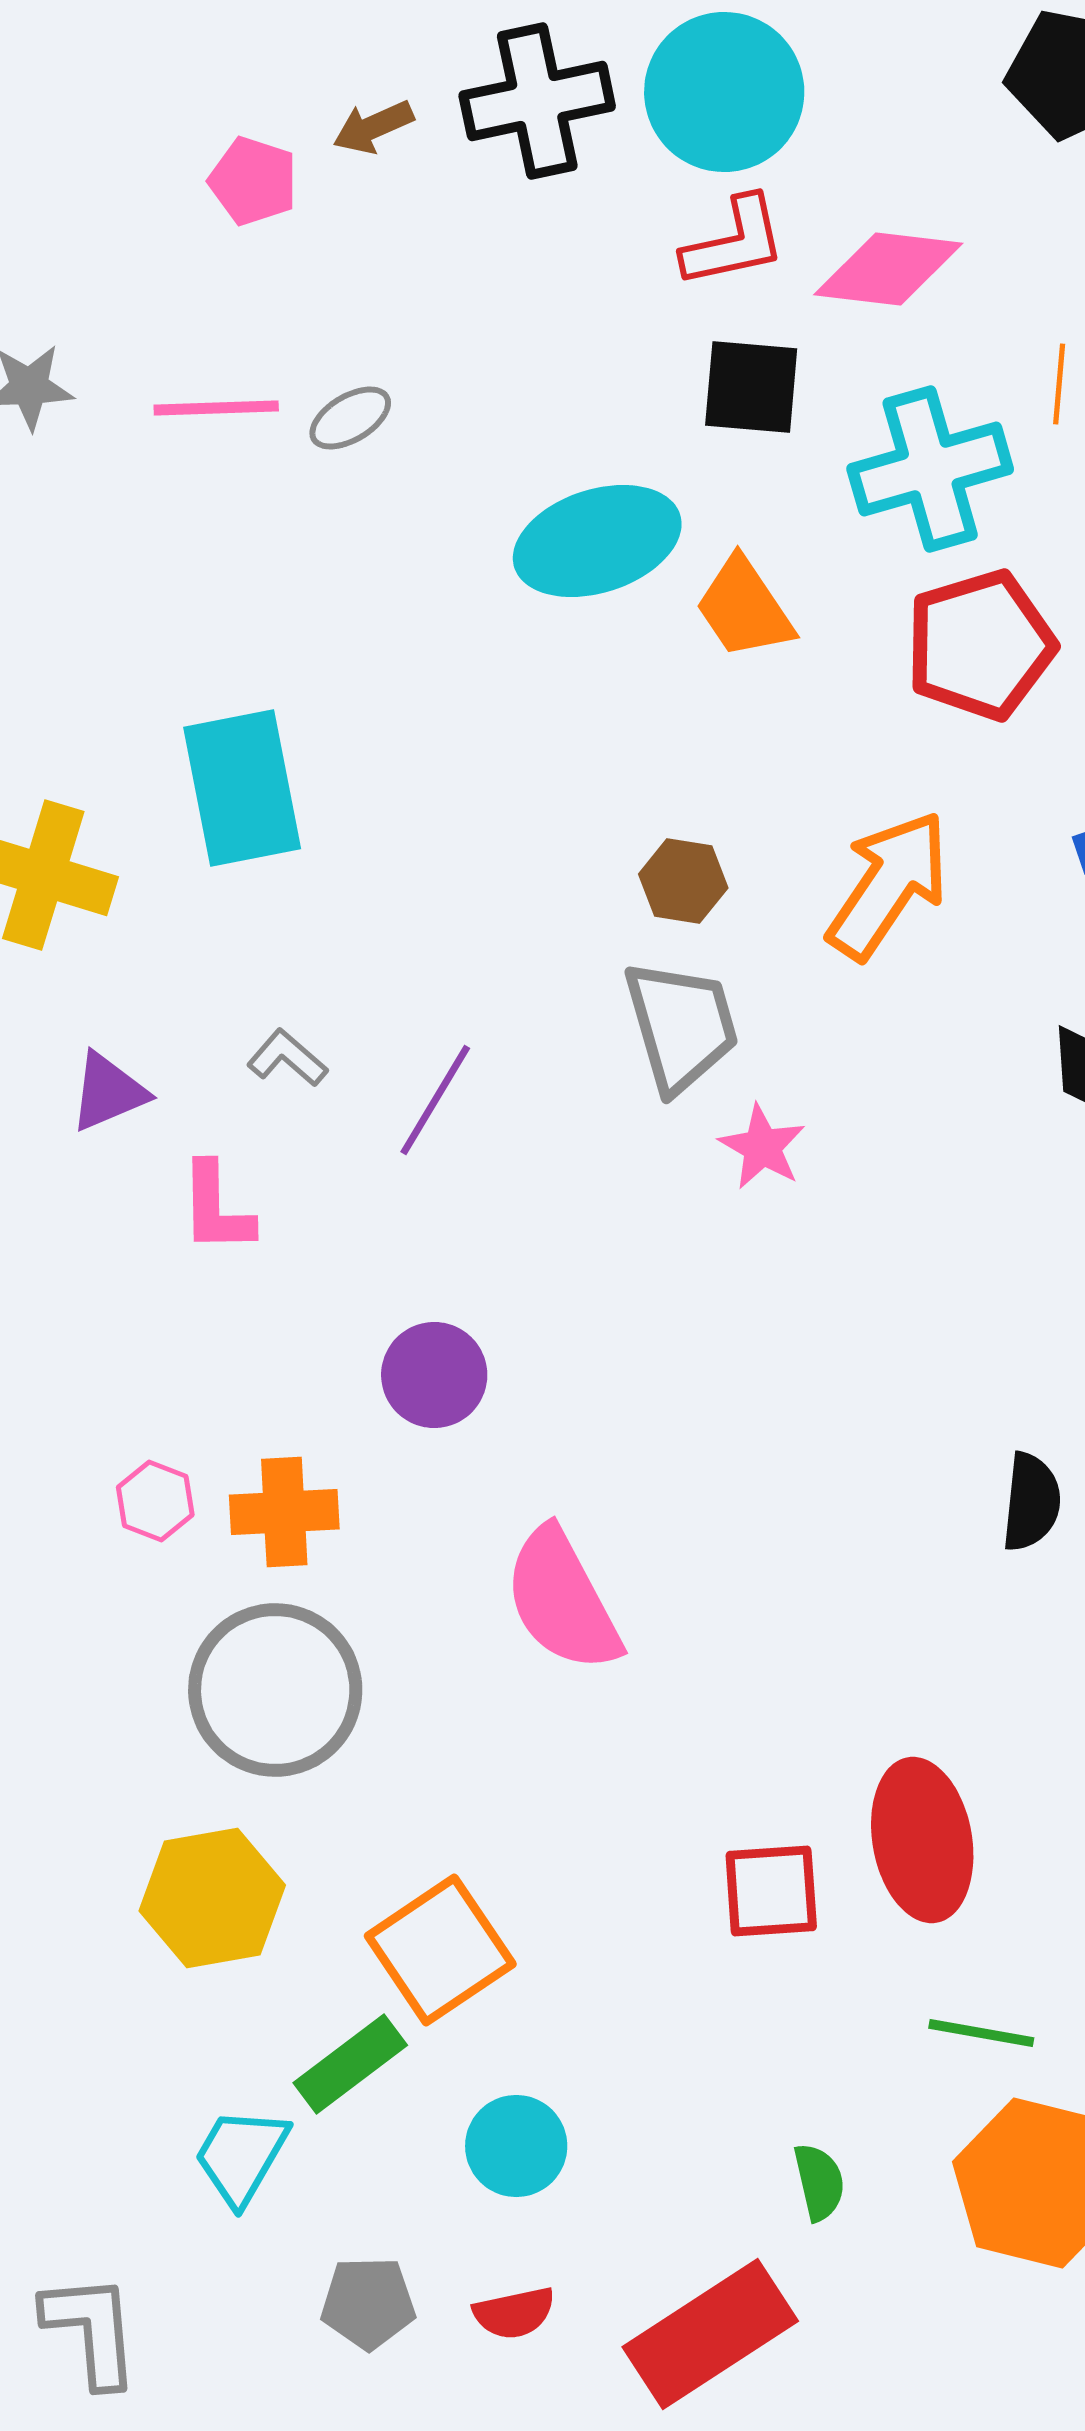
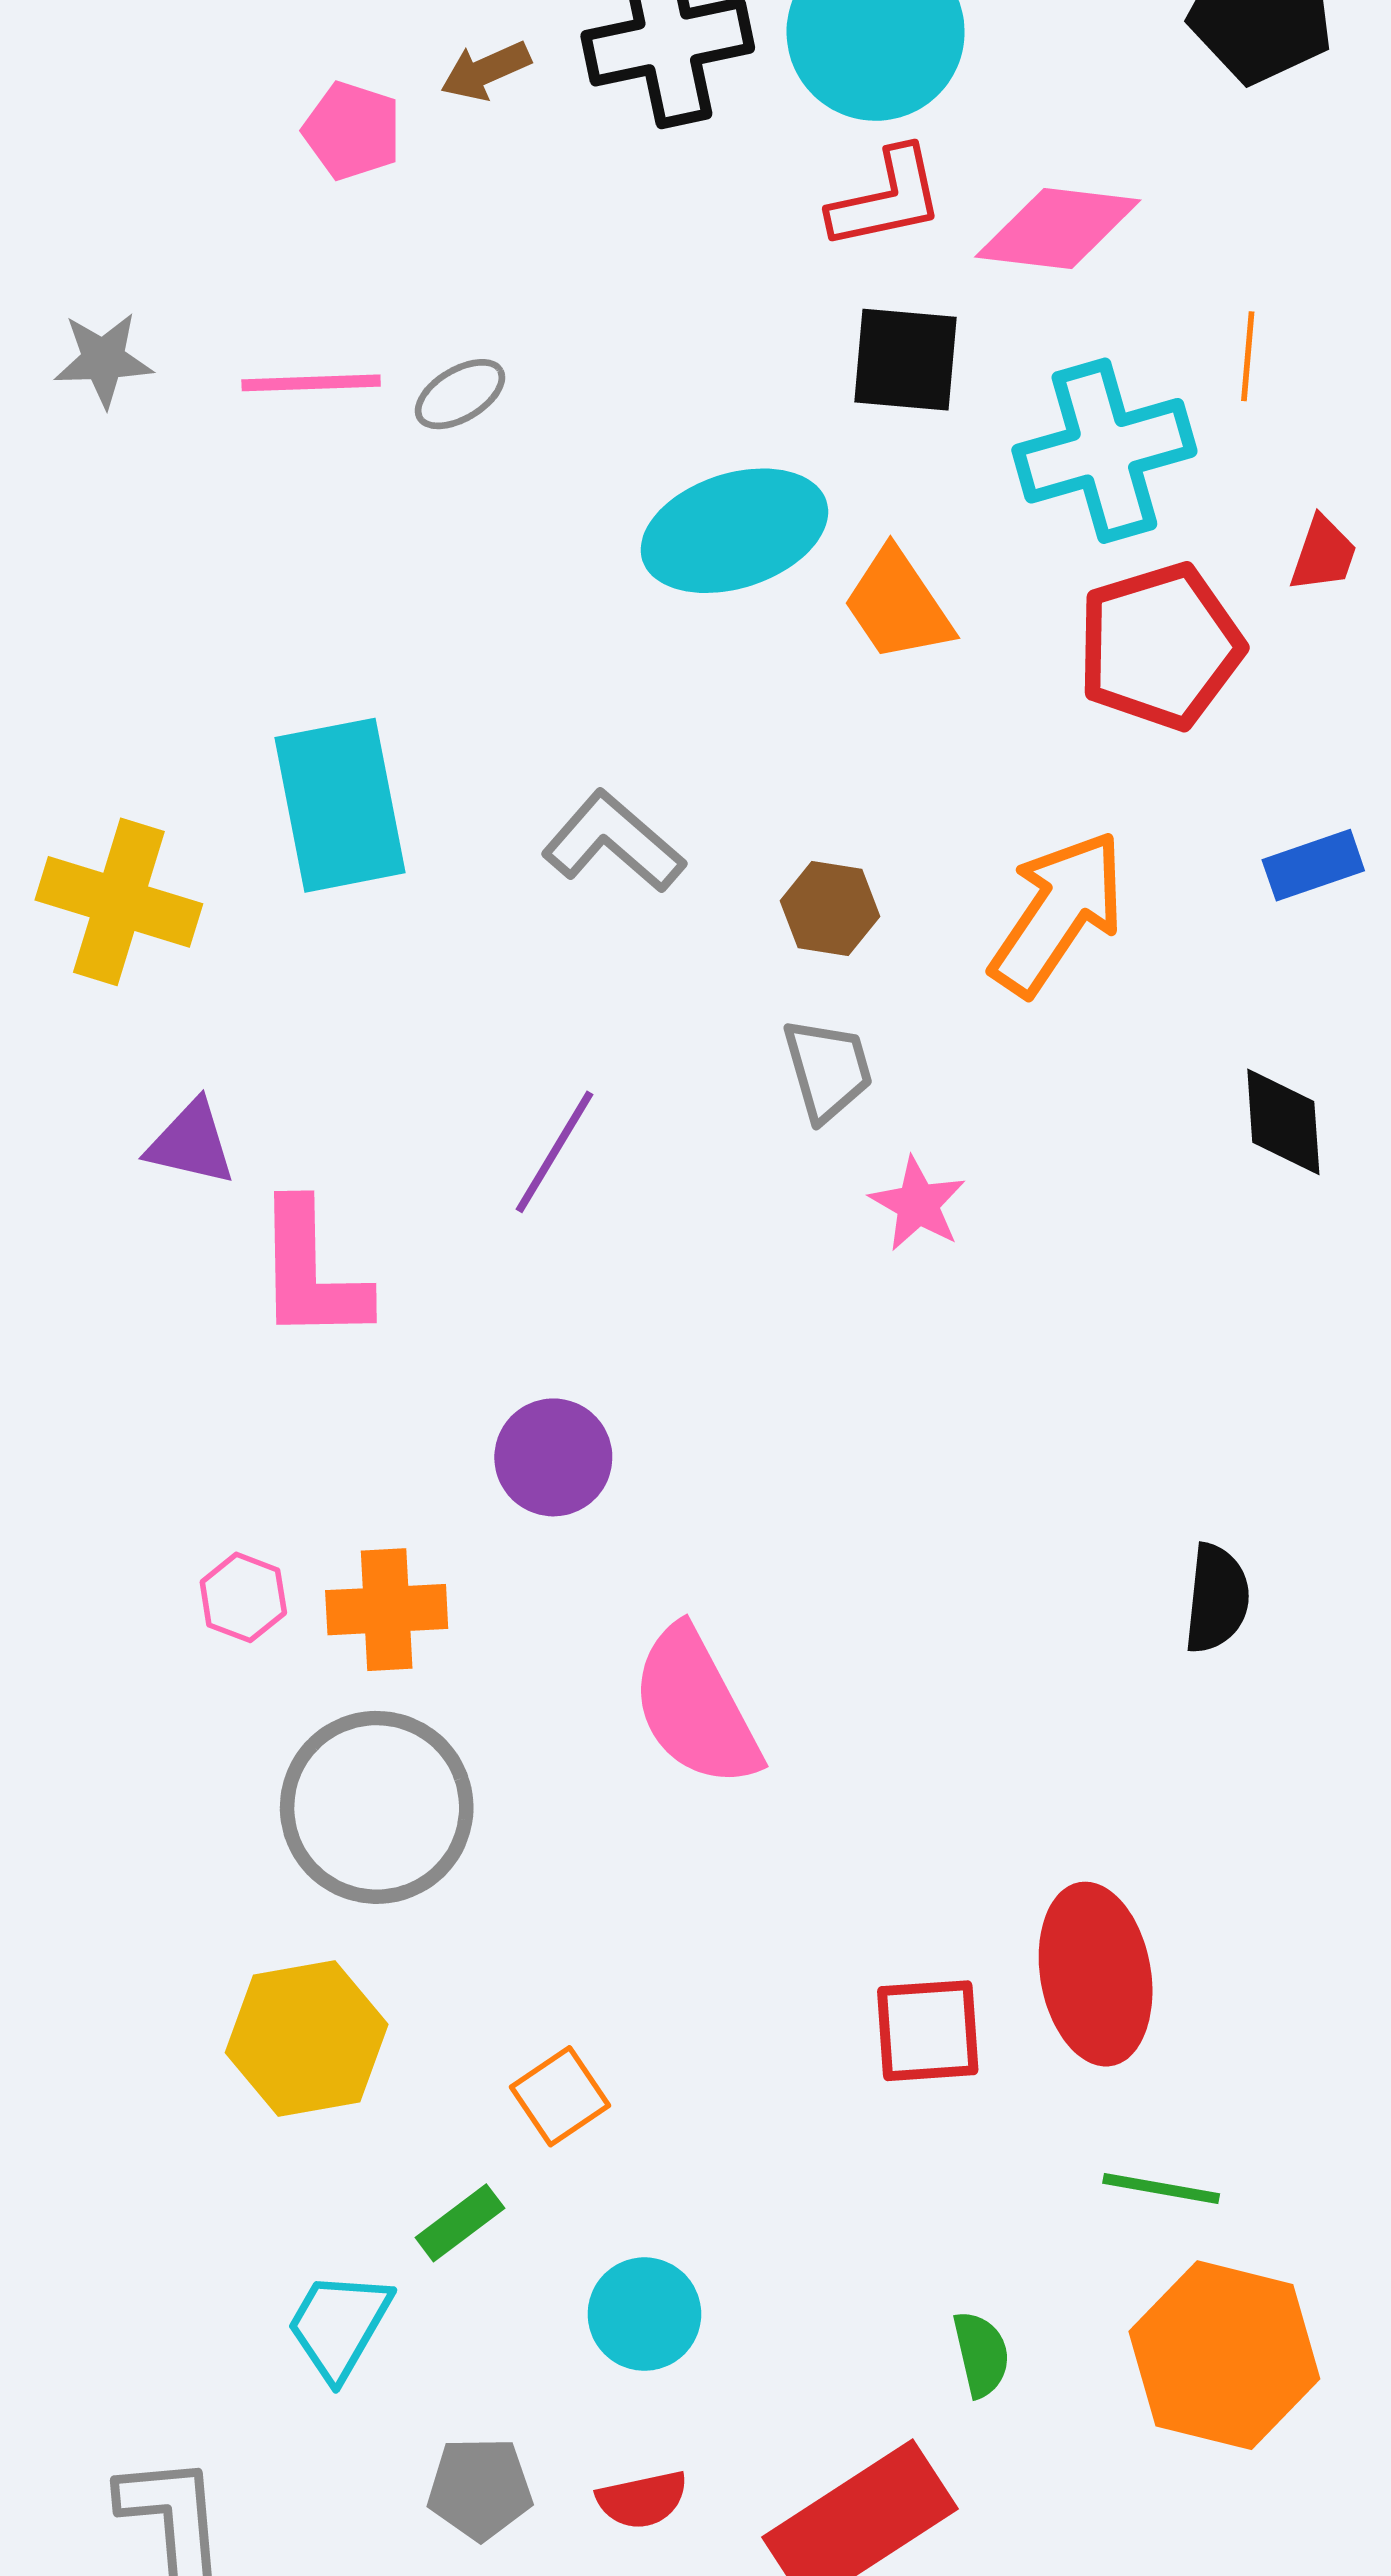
gray trapezoid: (681, 1026) -> (828, 1070), size x0.7
gray L-shape: (287, 1058) -> (613, 842), moved, size x1.6
purple triangle: (108, 1092) -> (191, 1143), turned 36
pink L-shape: (216, 1208) -> (311, 1272), size x1.4
orange square: (440, 1950) -> (560, 2096), size x0.6
green rectangle: (350, 2064) -> (460, 2223), size x0.7

